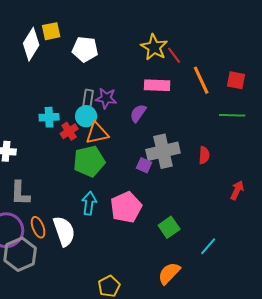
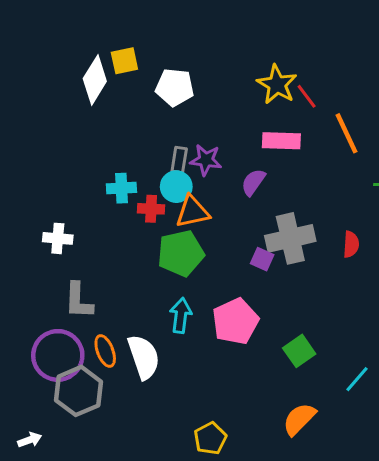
red cross: (69, 131) -> (151, 209), turned 36

